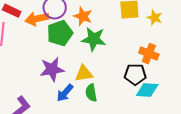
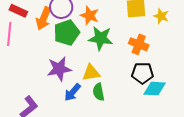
orange arrow: (37, 19) -> (44, 18), turned -55
orange cross: (149, 54) -> (139, 44), moved

